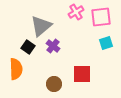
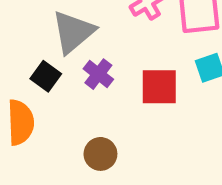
red square: (82, 74) -> (159, 87), moved

